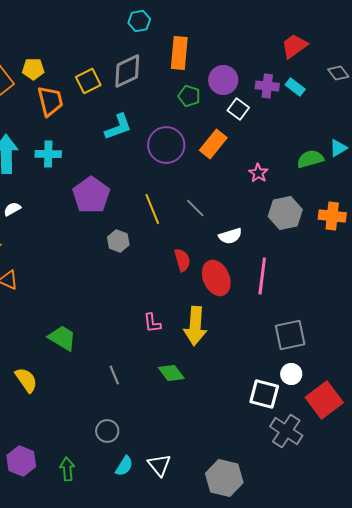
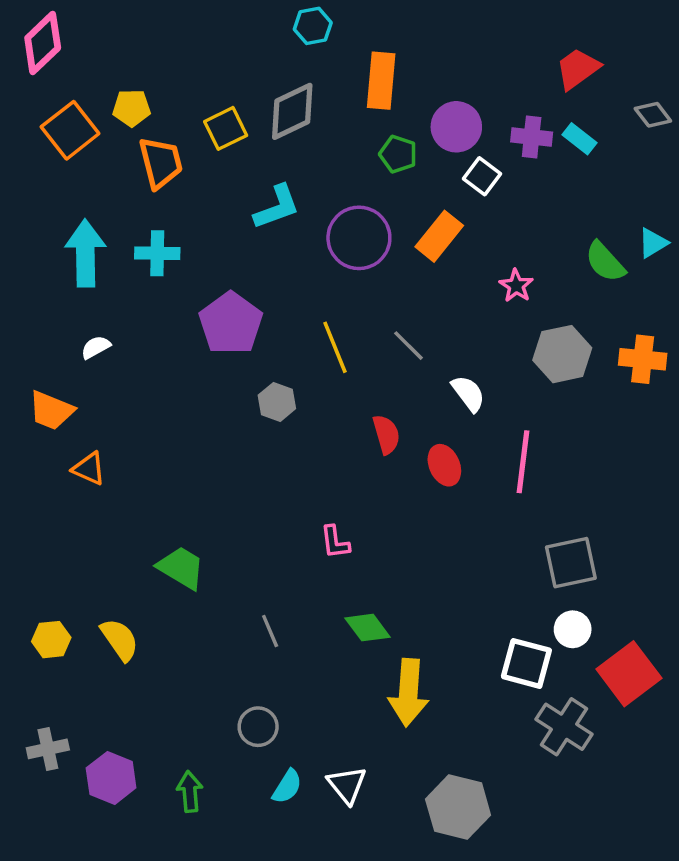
green semicircle: (310, 159) -> (605, 262), turned -116
white semicircle: (230, 236) -> (468, 393), turned -110
red ellipse: (216, 278) -> (444, 465), size x0.7
yellow arrow: (195, 326) -> (409, 693), moved

